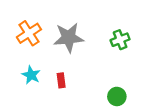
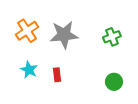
green circle: (117, 96) -> (114, 82), moved

